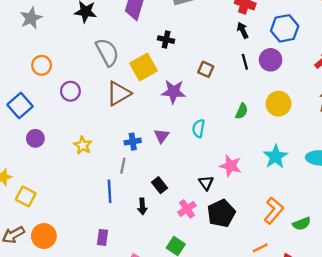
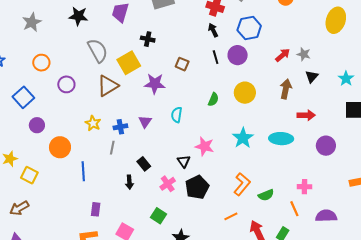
yellow star: (83, 145) -> (93, 123), moved
blue line: (110, 191) -> (83, 171), moved
orange circle: (44, 236) -> (60, 147), moved

